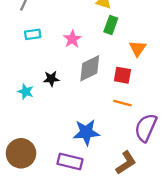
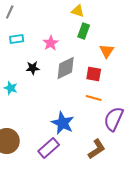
black star: (51, 79) -> (33, 68), moved
blue star: (86, 132) -> (63, 123), turned 30
purple rectangle: (70, 161) -> (49, 148), turned -55

